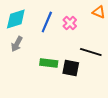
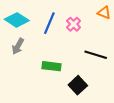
cyan diamond: (16, 19) -> (17, 20), turned 50
black square: (71, 68) -> (78, 85), moved, turned 36

